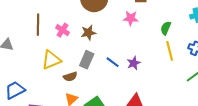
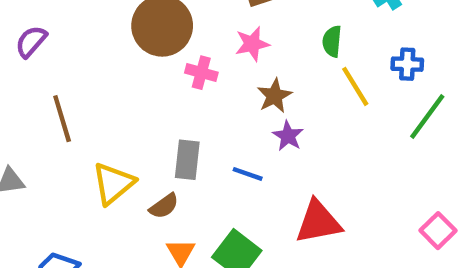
pink cross: (62, 30) -> (201, 73), moved
brown star: (88, 33) -> (274, 96), moved
blue line: (113, 62) -> (248, 174), moved

